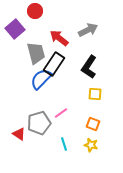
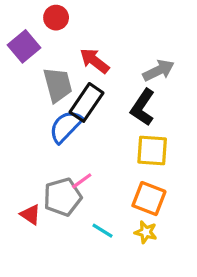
gray arrow: (88, 30) -> (159, 70), moved
yellow square: (95, 94) -> (152, 151), size x1.5
pink line: (61, 113) -> (82, 181), moved
orange square: (93, 124) -> (149, 199), size x1.5
cyan line: (64, 144) -> (103, 231), turned -40

